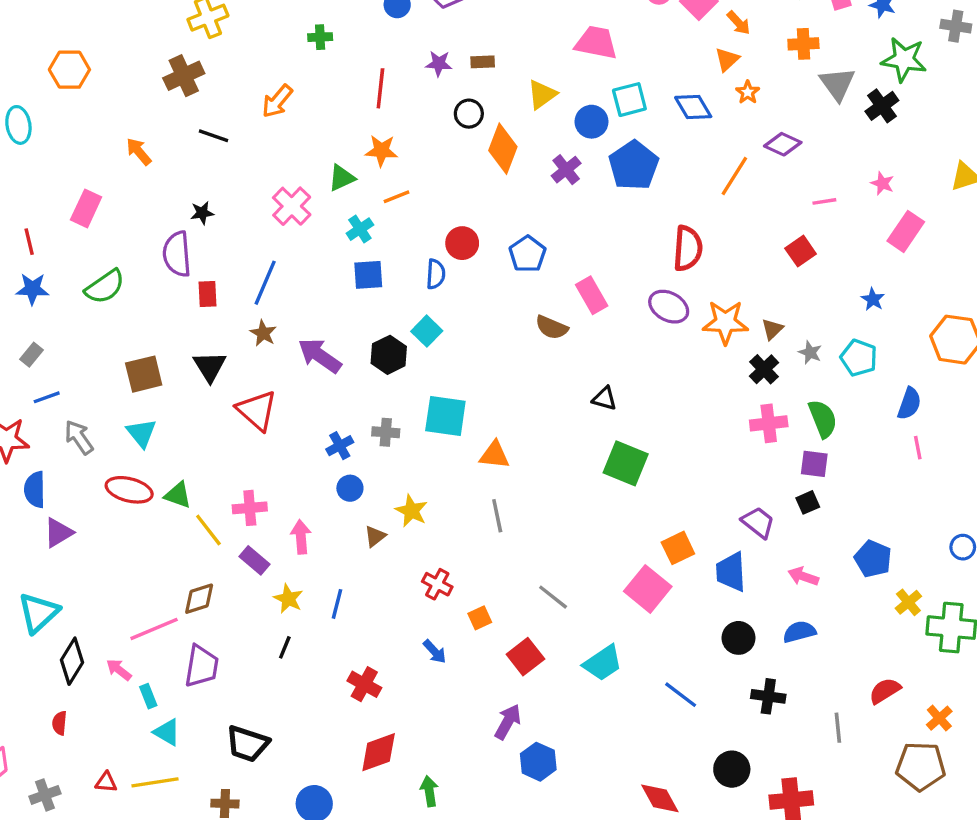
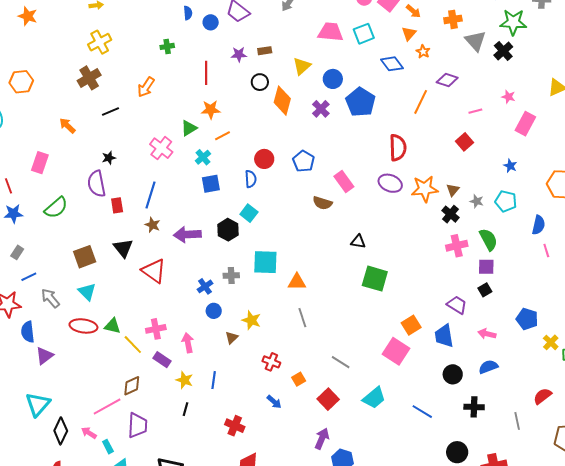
cyan square: (629, 100) -> (364, 34), moved
black line: (214, 136) -> (111, 112), turned -36
purple arrow: (320, 356) -> (187, 235), turned -32

